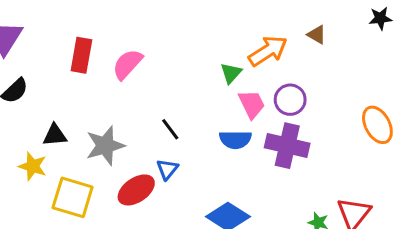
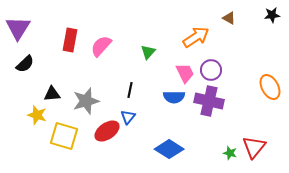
brown triangle: (317, 35) -> (229, 18), moved
green triangle: (231, 73) -> (148, 52), moved
black line: (170, 129) -> (130, 90), turned 49

